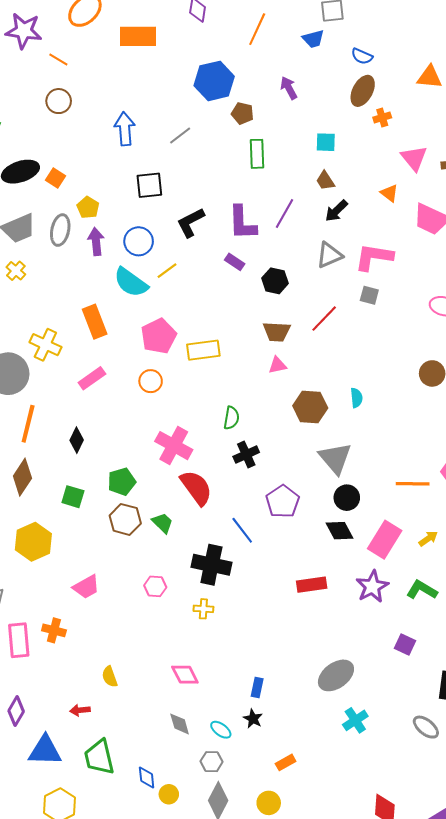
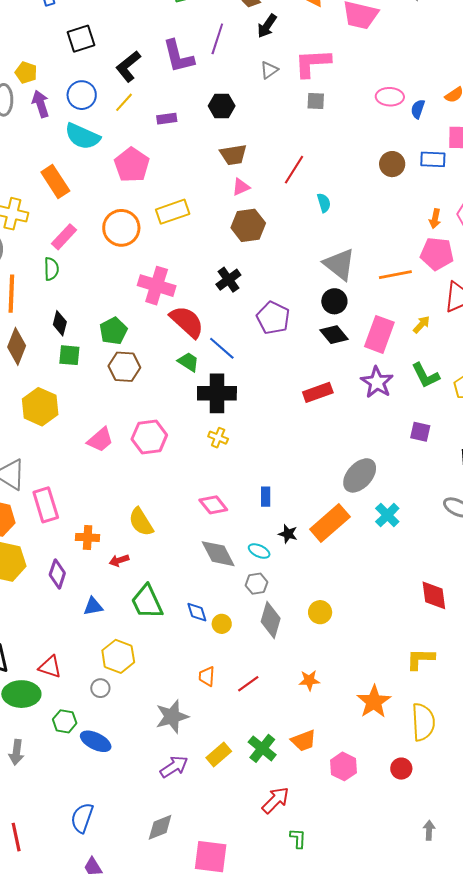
gray triangle: (329, 255) -> (269, 70), size x0.7
purple rectangle: (235, 262) -> (167, 119), moved, turned -30
yellow line: (167, 271) -> (124, 102), moved
red line: (324, 319) -> (294, 170), moved
pink pentagon: (159, 336) -> (132, 165), moved
yellow rectangle: (203, 350) -> (173, 212), moved
orange circle: (151, 381) -> (121, 228), size x1.6
brown hexagon: (310, 407) -> (248, 225), moved
green semicircle: (231, 418) -> (51, 269), moved
black diamond: (77, 440) -> (60, 323), moved
gray triangle: (335, 458) -> (339, 264), moved
green trapezoid: (162, 523) -> (188, 362), moved
blue line: (242, 530) -> (222, 348), moved
pink hexagon: (155, 586) -> (149, 437), moved, size x1.6
green L-shape: (422, 590) -> (426, 375), turned -136
yellow cross: (203, 609) -> (218, 438), turned 30
orange cross: (54, 630) -> (88, 537), moved
yellow semicircle: (110, 677) -> (141, 522), size x1.4
blue rectangle: (257, 687) -> (266, 497), moved
gray diamond: (180, 724) -> (218, 554), size x1.5
blue triangle: (45, 750) -> (93, 606), size x0.6
orange rectangle: (286, 762) -> (330, 523), moved, size x2.0

